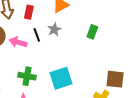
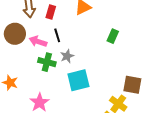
gray star: (54, 29) -> (67, 56), moved
green cross: (27, 76) -> (47, 62), moved

